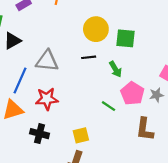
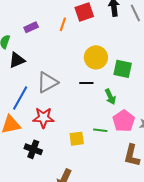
gray triangle: (47, 61) -> (47, 82), turned -40
green line: (109, 106) -> (100, 130), turned -32
yellow square: (81, 135) -> (77, 139), moved

